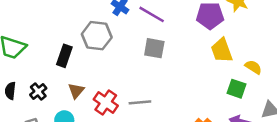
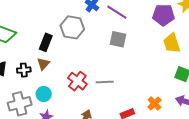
black cross: (38, 91) -> (24, 70), turned 32
brown triangle: (76, 91) -> (43, 64), moved

